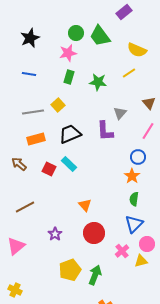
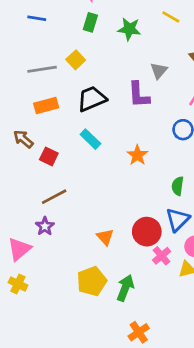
yellow line: (129, 73) -> (171, 17), turned 64
red square: (49, 169) -> (49, 156), moved
orange star: (132, 176) -> (137, 155), moved
orange triangle: (85, 205) -> (105, 237), moved
brown line: (25, 207) -> (54, 197), moved
red circle: (94, 233) -> (147, 232), moved
purple star: (55, 234) -> (45, 226), moved
yellow cross: (15, 290) -> (18, 284), moved

